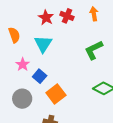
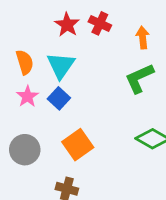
orange arrow: (94, 14) -> (143, 37), moved
orange semicircle: (14, 35) -> (25, 62), moved
blue square: (40, 76) -> (59, 98), moved

